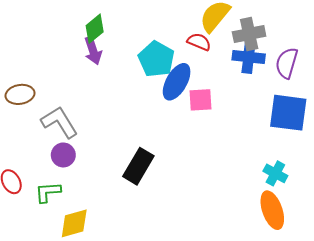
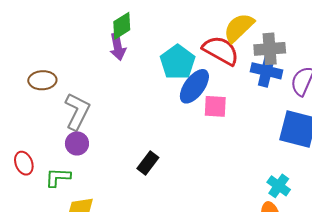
red semicircle: (199, 42) -> (221, 50), size x1.6
gray L-shape: (60, 122) -> (77, 111), turned 51
black rectangle: (138, 166) -> (148, 163), size x0.7

